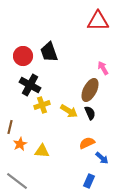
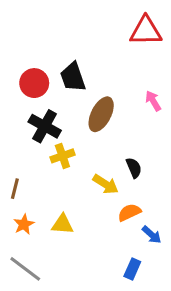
brown ellipse: (90, 90) -> (101, 114), moved
yellow arrow: (69, 111) -> (106, 184), moved
orange star: (20, 144) -> (24, 224), moved

